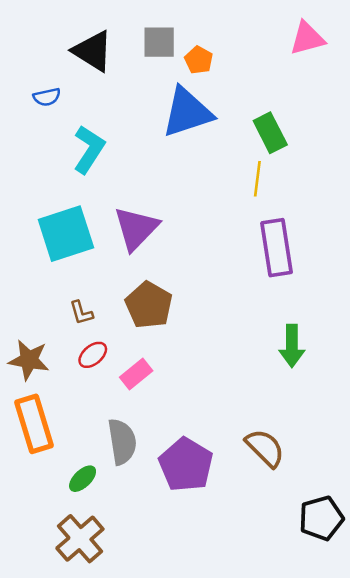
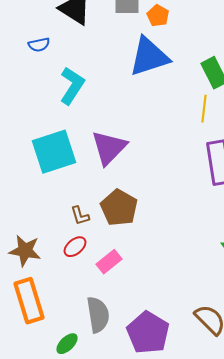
brown L-shape: (81, 313) -> (80, 216), moved

